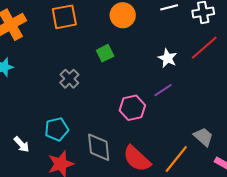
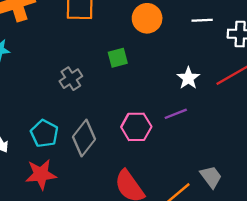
cyan pentagon: (57, 129) -> (44, 133), turned 30
gray diamond: (99, 147) -> (84, 138), moved, turned 32

